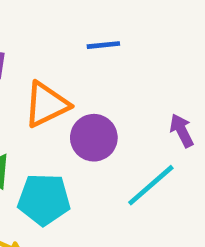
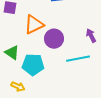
cyan line: (151, 185) -> (78, 59), turned 30

